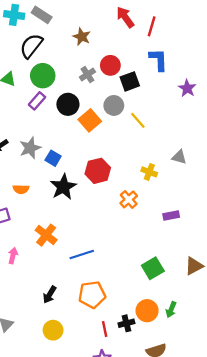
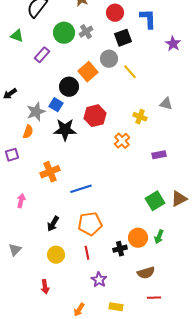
red circle: (110, 65) -> (115, 13), moved
green circle: (43, 76) -> (64, 33), moved
black circle: (68, 104) -> (69, 87), moved
gray star: (30, 148) -> (36, 112), moved
black star: (63, 187) -> (65, 130), turned 30
orange semicircle: (21, 189) -> (28, 132), turned -72
orange cross: (46, 235) -> (50, 172), turned 30
pink arrow: (13, 256) -> (21, 201), moved
green square: (153, 268) -> (155, 201), moved
red line: (105, 329) -> (87, 253), moved

